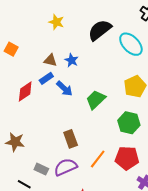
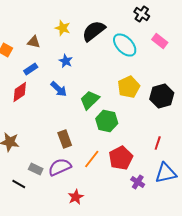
yellow star: (56, 22) -> (63, 28), moved
brown triangle: (50, 60) -> (34, 42), moved
blue rectangle: (46, 78) -> (31, 69), moved
green hexagon: (129, 123) -> (107, 121), moved
red pentagon: (127, 158) -> (121, 158), turned -30

